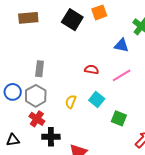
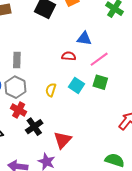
blue triangle: (121, 45) -> (84, 39), moved
green square: (119, 118) -> (100, 82), moved
black cross: (51, 137) -> (34, 127), turned -30

